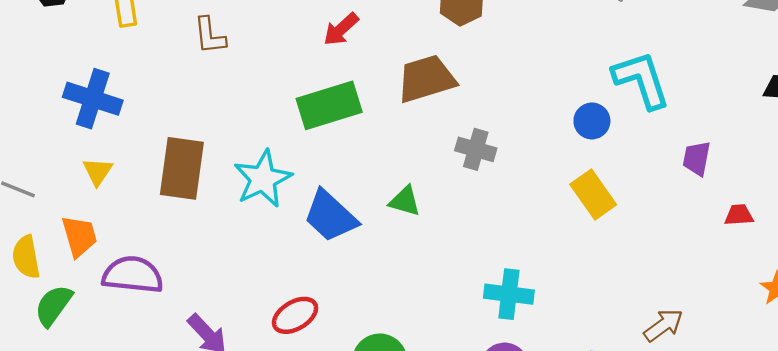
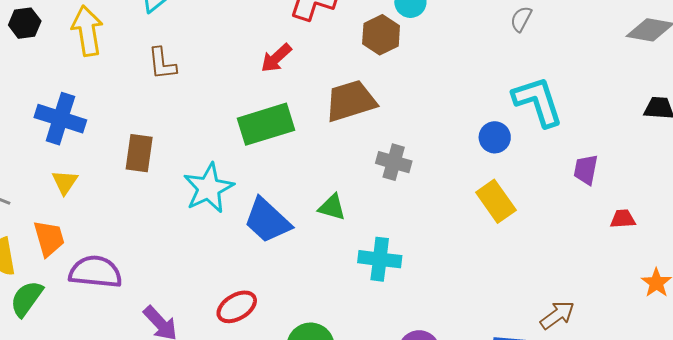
brown rectangle: (182, 168) -> (139, 153), moved, size x0.7
cyan cross: (509, 294) -> (380, 259), moved

